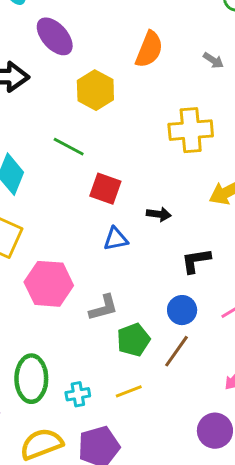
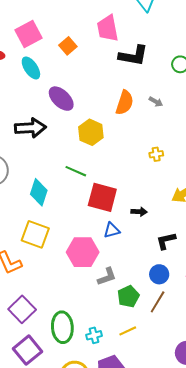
gray arrow: (213, 60) -> (156, 102), moved
yellow cross: (191, 130) -> (156, 154), size x0.5
red square: (105, 189) -> (102, 197), size x1.4
pink hexagon: (49, 284) -> (83, 252), moved

